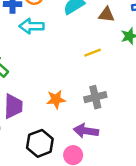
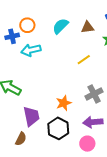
black hexagon: (40, 143) -> (58, 128), moved

